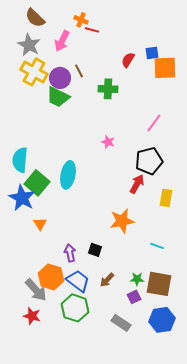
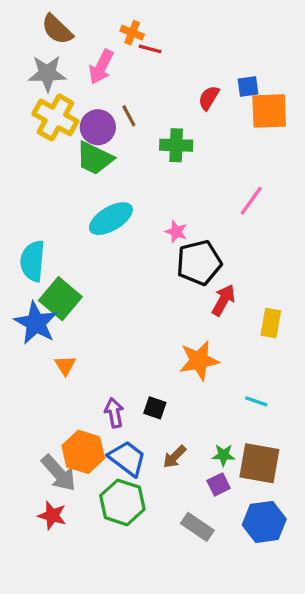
gray star: (29, 45) -> (47, 73), turned -30
black pentagon: (149, 161) -> (199, 263), moved
cyan ellipse: (68, 175) -> (111, 219), moved, turned 48

